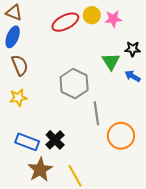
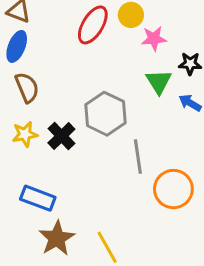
pink star: (113, 19) -> (154, 39), moved
red ellipse: (65, 22) -> (93, 25), turned -32
black cross: (55, 140) -> (61, 136), moved

